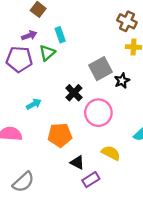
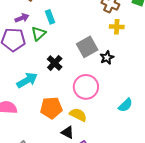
black cross: (74, 93) -> (55, 63), moved
cyan arrow: (34, 104) -> (27, 80), size x1.5
yellow semicircle: (111, 153) -> (78, 115), moved

